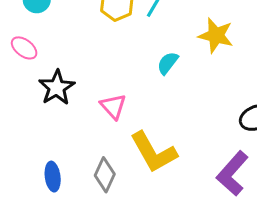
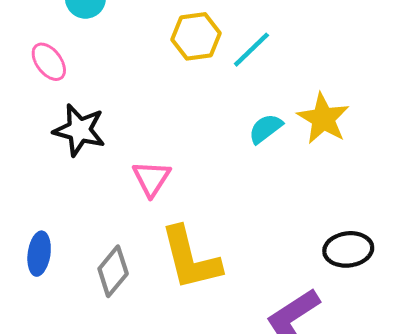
cyan semicircle: (168, 63) -> (266, 129), moved
black star: (57, 88) -> (79, 130), turned 30

